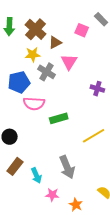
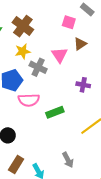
brown triangle: (55, 42) -> (80, 44), moved
purple cross: (97, 89) -> (83, 85), moved
gray arrow: (67, 167) -> (68, 160), size x0.7

